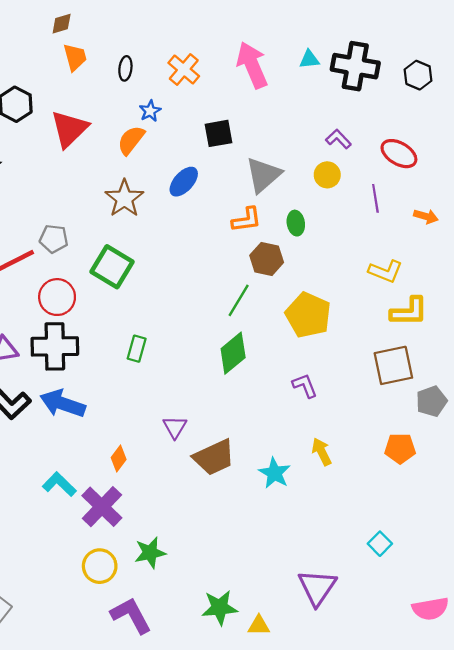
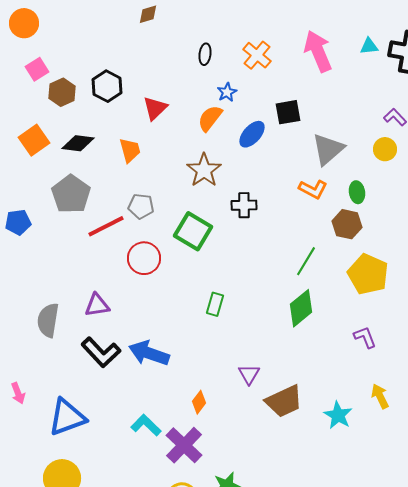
orange trapezoid: (75, 57) -> (130, 150), moved
red triangle: (69, 129) -> (155, 108), size x0.7
blue ellipse: (184, 182) -> (252, 134), moved
orange L-shape: (247, 220) -> (313, 189), turned 36
brown hexagon: (267, 259) -> (347, 224), moved
black cross: (55, 346) -> (244, 205), moved, size x0.6

